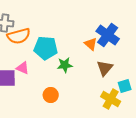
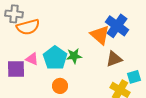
orange triangle: (91, 44) -> (100, 35), size x1.5
cyan pentagon: (46, 48) -> (55, 58), moved, turned 30
brown triangle: (105, 68) -> (114, 59), turned 30

